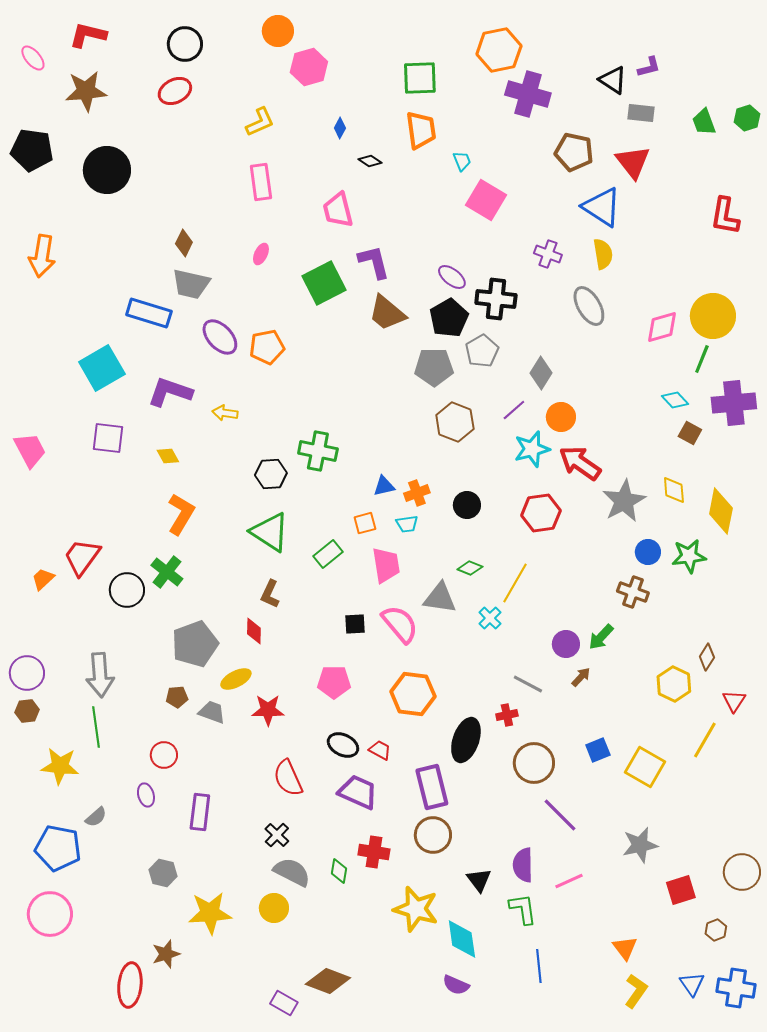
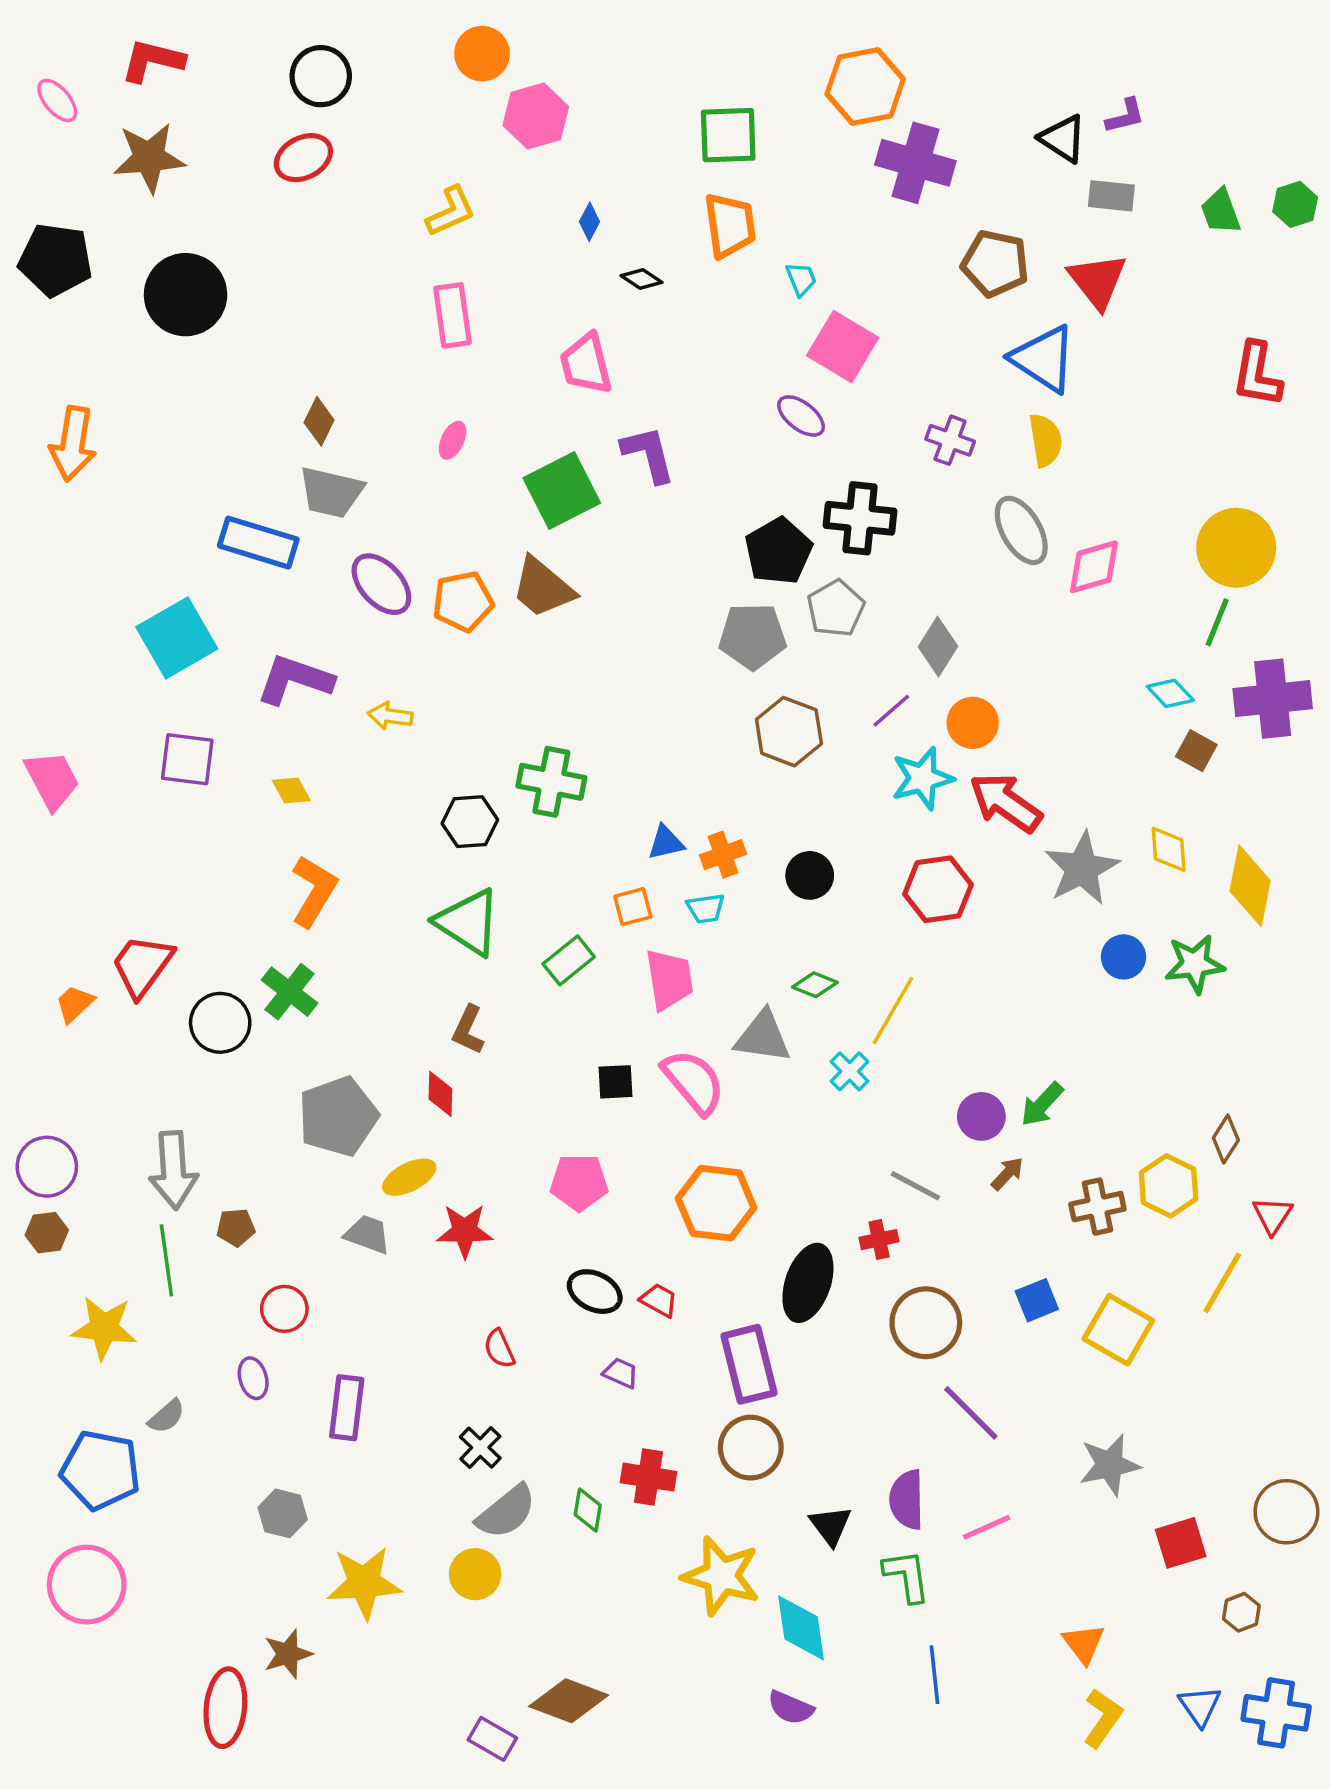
purple ellipse: (452, 277) -> (801, 416), moved
brown trapezoid: (387, 313) -> (543, 588), moved
pink diamond: (662, 327) -> (1094, 567), moved
brown cross: (633, 592) -> (1097, 1207), moved, turned -32
brown pentagon: (177, 697) -> (236, 1227), moved
red semicircle: (288, 778) -> (499, 1349), size x0.6
purple trapezoid: (358, 792) -> (621, 1373), size x0.5
gray semicircle: (292, 872) -> (506, 1512), turned 114

